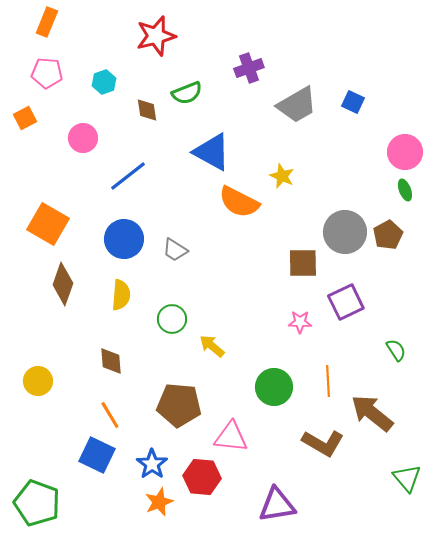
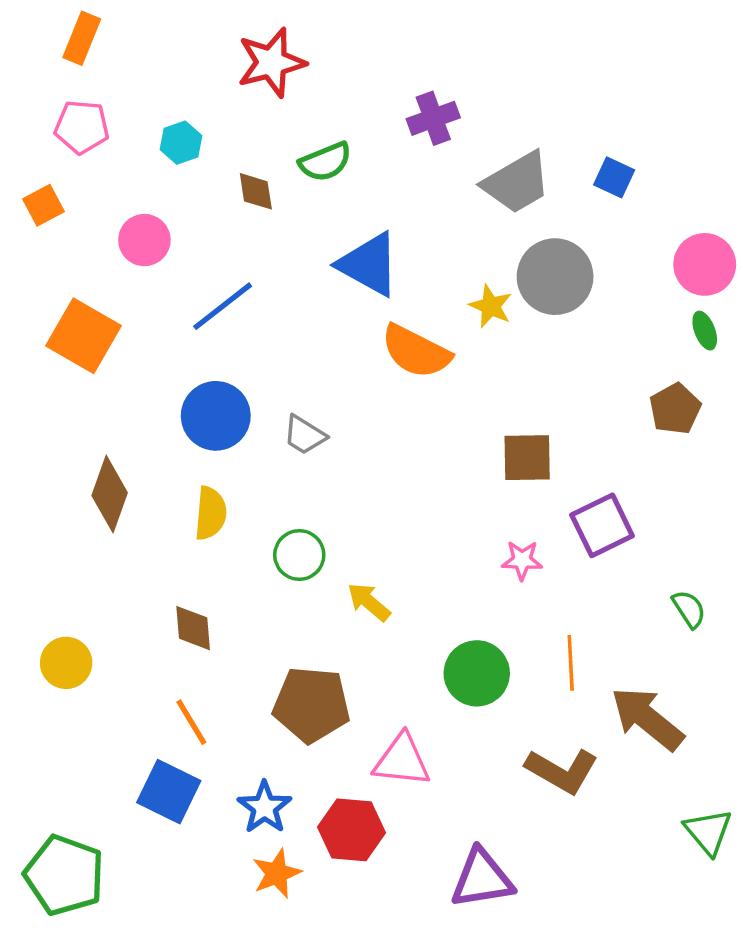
orange square: (48, 224) -> (84, 336), moved
gray circle: (345, 232) -> (555, 277), moved

